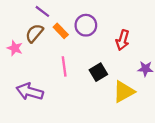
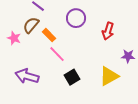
orange rectangle: (61, 31) -> (49, 35), moved
pink line: (64, 66) -> (57, 54), turned -36
black square: (98, 72) -> (72, 77), moved

